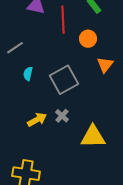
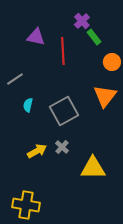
orange circle: (88, 39) -> (112, 62), moved
orange triangle: (105, 65) -> (105, 96), size x1.4

